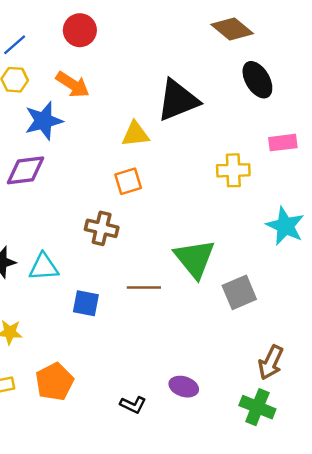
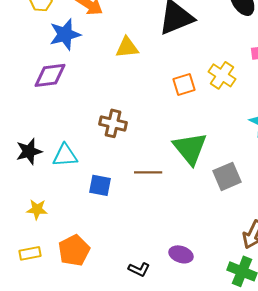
yellow triangle: (135, 134) -> (127, 47), moved
yellow cross: (233, 170) -> (222, 75), turned 36
orange square: (128, 181) -> (184, 84), moved

